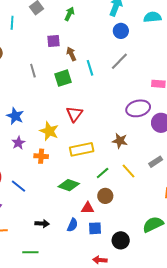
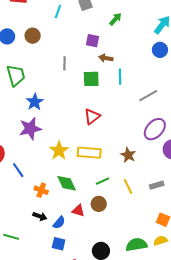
brown arrow: (71, 54) -> (106, 58), turned -72
gray line: (119, 61) -> (148, 96), moved
purple ellipse: (138, 108) -> (155, 129), turned -50
yellow star: (49, 131) -> (59, 151), moved
purple star: (18, 143) -> (30, 129), size x1.6
orange cross: (41, 156) -> (41, 190), moved
green diamond: (69, 185) -> (67, 183), turned 30
black arrow: (42, 224) -> (40, 216), moved
blue square: (95, 228) -> (59, 244), moved

